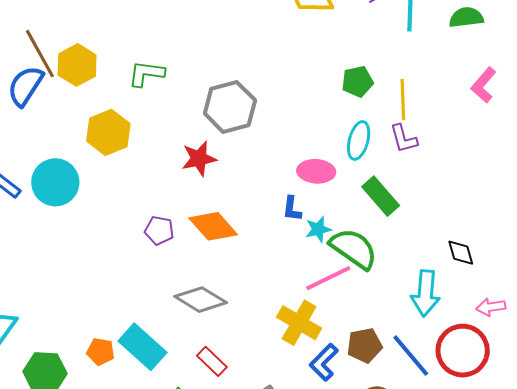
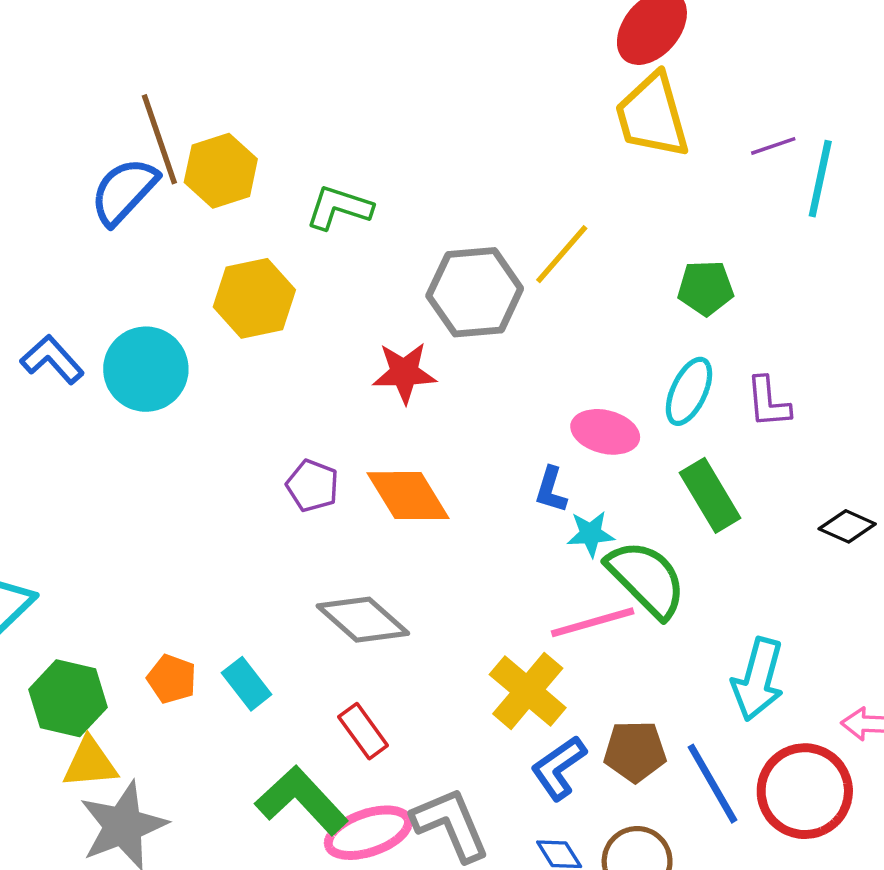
yellow line: (403, 100) -> (562, 254), moved, turned 33
black diamond: (461, 253) -> (847, 526), moved, turned -60
cyan rectangle: (143, 347) -> (247, 684), size x0.6

